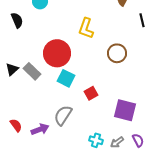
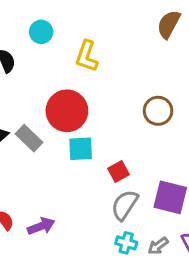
yellow L-shape: (86, 28) -> (87, 56), moved
cyan square: (66, 78) -> (81, 149), turned -30
gray semicircle: (63, 115) -> (125, 205), moved

